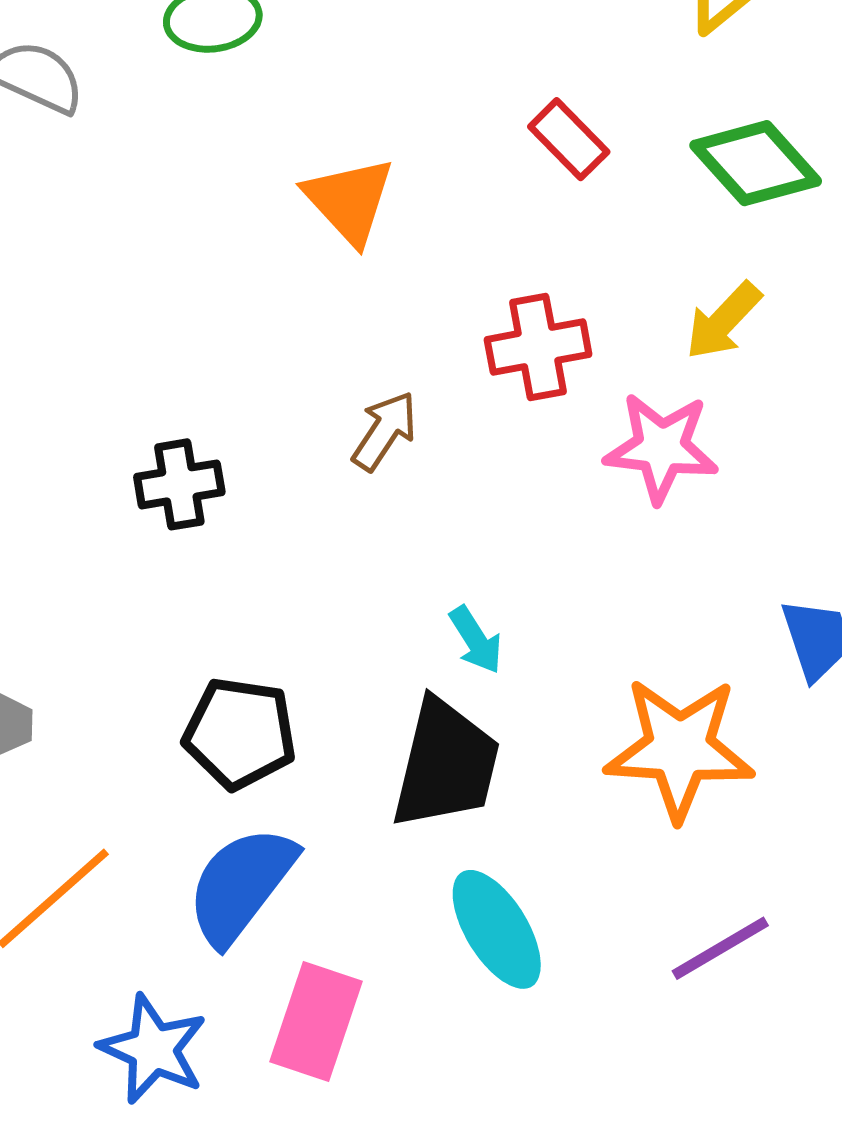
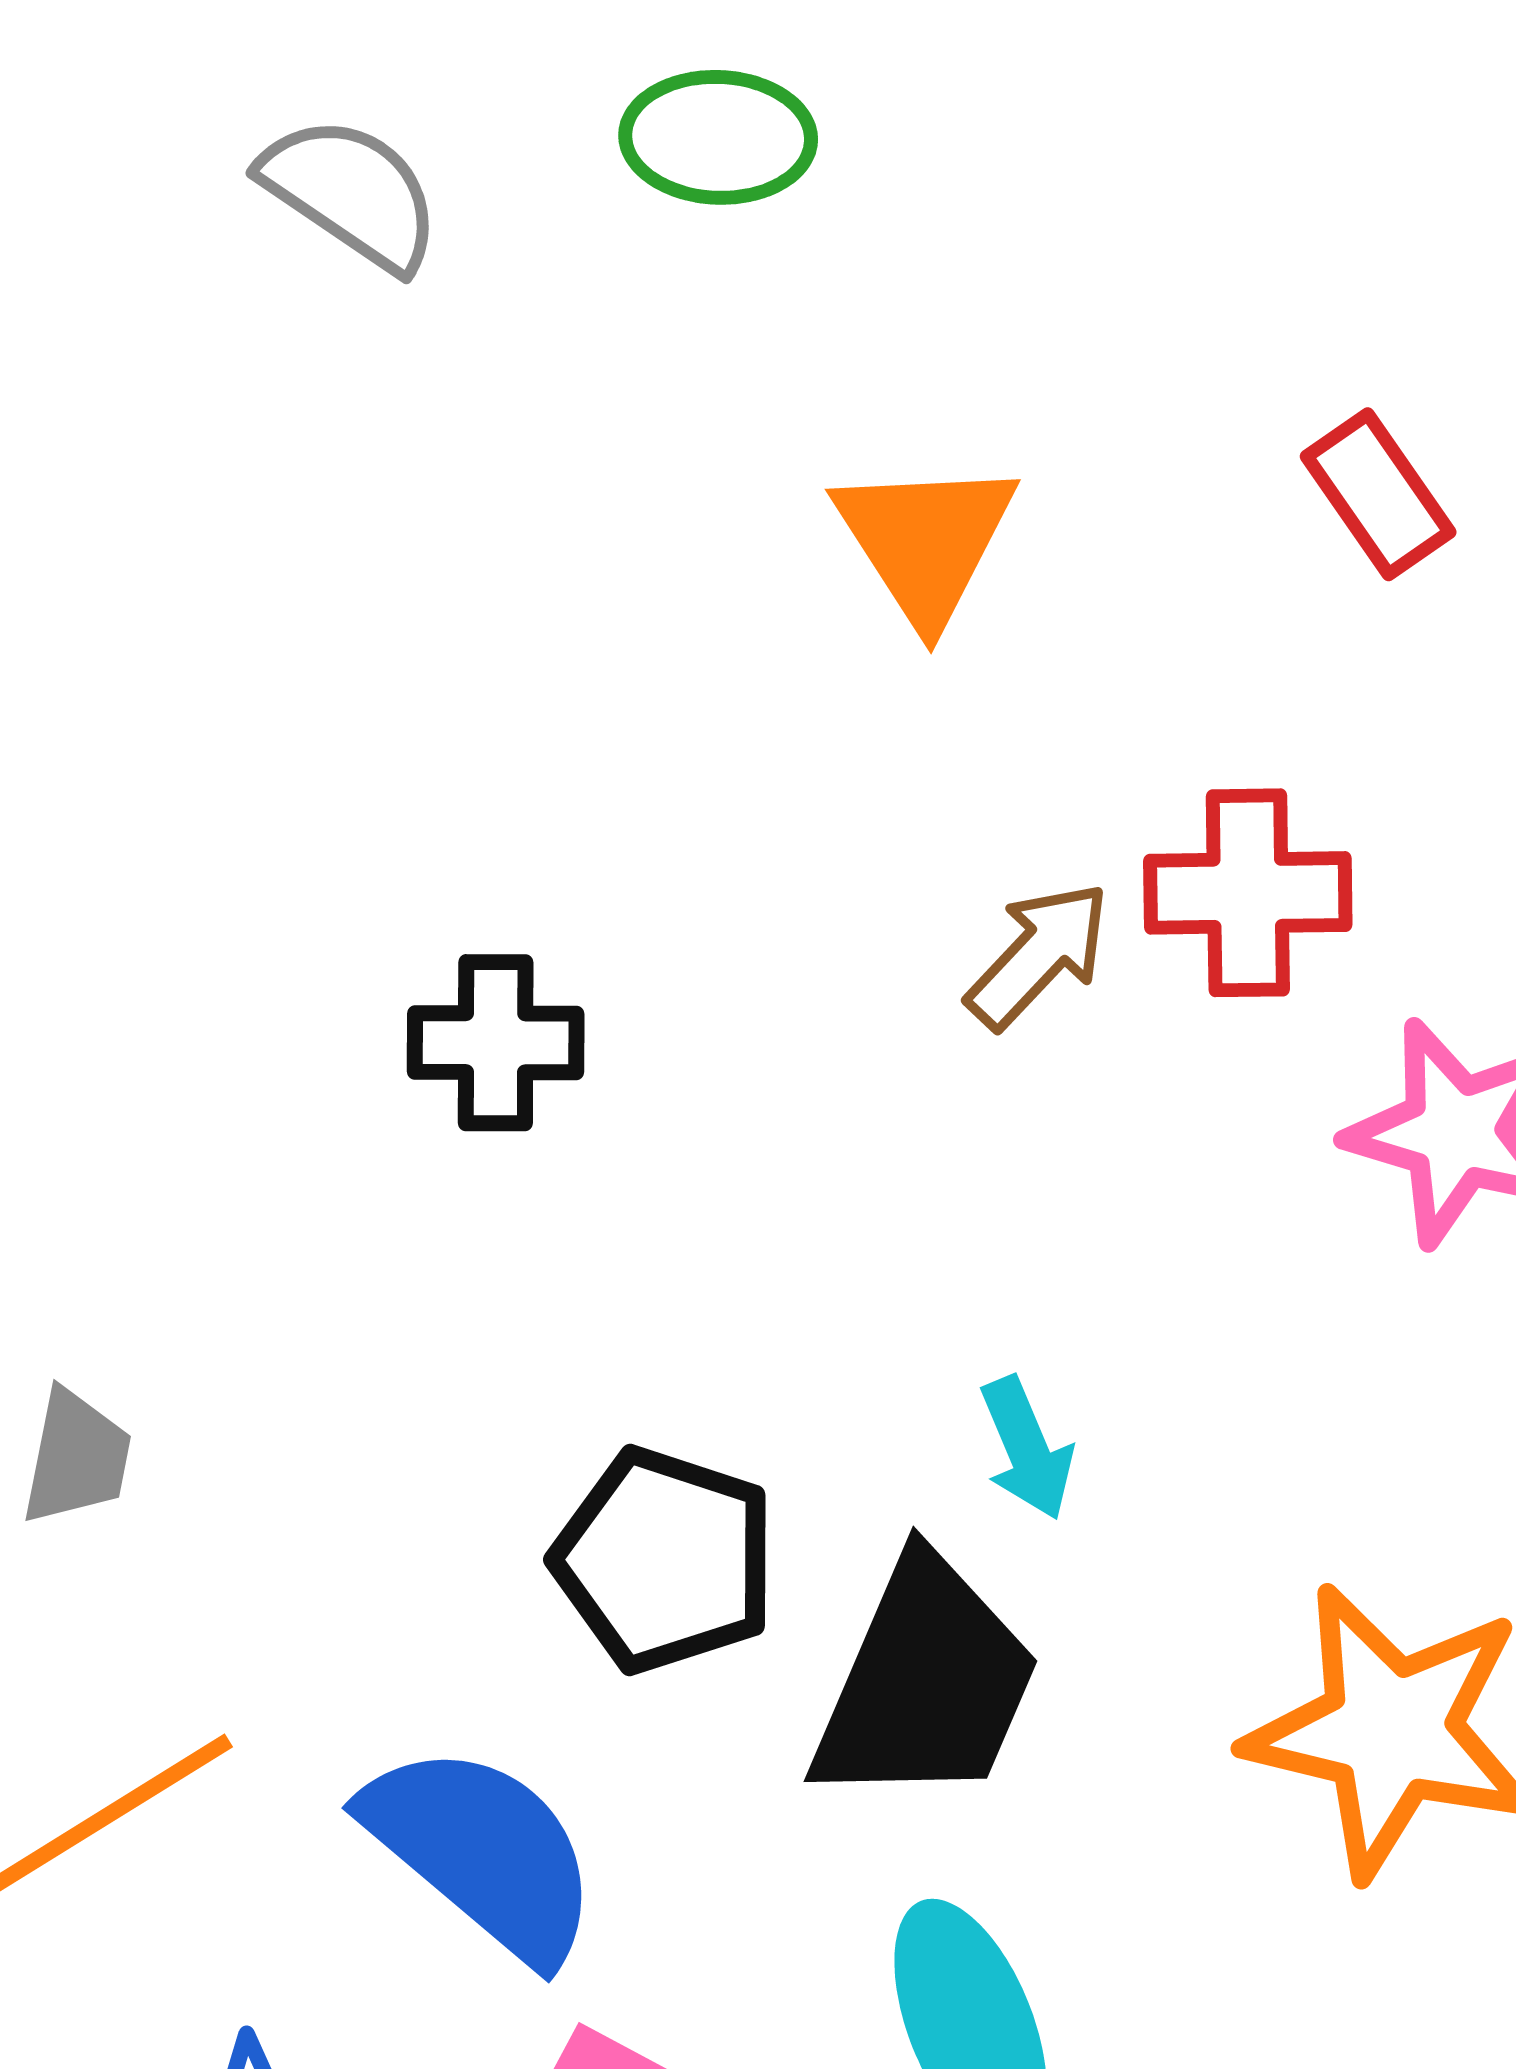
brown arrow: (385, 431) -> (1038, 955), moved
black pentagon: (240, 733) -> (665, 1560), moved
blue semicircle: (241, 885) -> (482, 1852), turned 83

